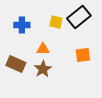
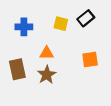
black rectangle: (79, 17) -> (86, 18), size x0.7
brown rectangle: (16, 64) -> (17, 69), turned 54

